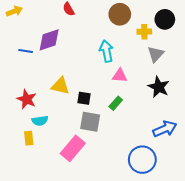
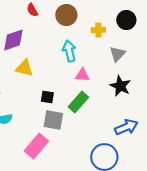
brown circle: (120, 14) -> (66, 15), moved
yellow cross: (144, 32) -> (98, 30), moved
yellow triangle: (60, 86) -> (24, 68), moved
green rectangle: (116, 103) -> (78, 102), size x1.5

